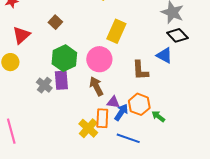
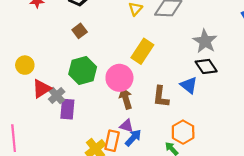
red triangle: (21, 35) -> (42, 89), moved
purple rectangle: (61, 80) -> (67, 109), moved
brown arrow: (96, 86) -> (126, 98), moved
orange hexagon: (139, 104) -> (183, 132), moved

